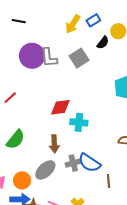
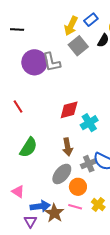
gray square: (79, 58) -> (78, 46), moved
red line: (10, 98) -> (18, 107), turned -72
cyan cross: (79, 122) -> (89, 123), turned -30
orange circle: (22, 180) -> (78, 187), moved

